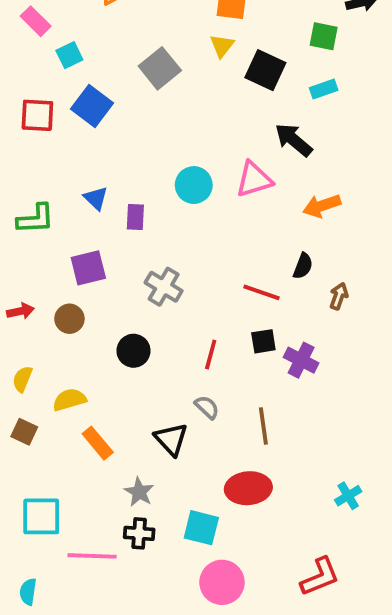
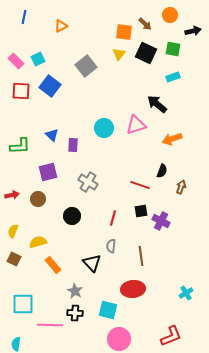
pink rectangle: (36, 21) -> (16, 61), moved
black square: (265, 70) -> (146, 53), moved
gray semicircle: (207, 407) -> (111, 246), turned -128

